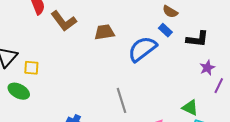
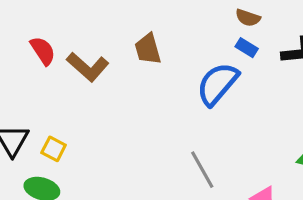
brown trapezoid: (104, 32) -> (148, 49), moved, turned -85
yellow square: (31, 68) -> (54, 149), turned 35

